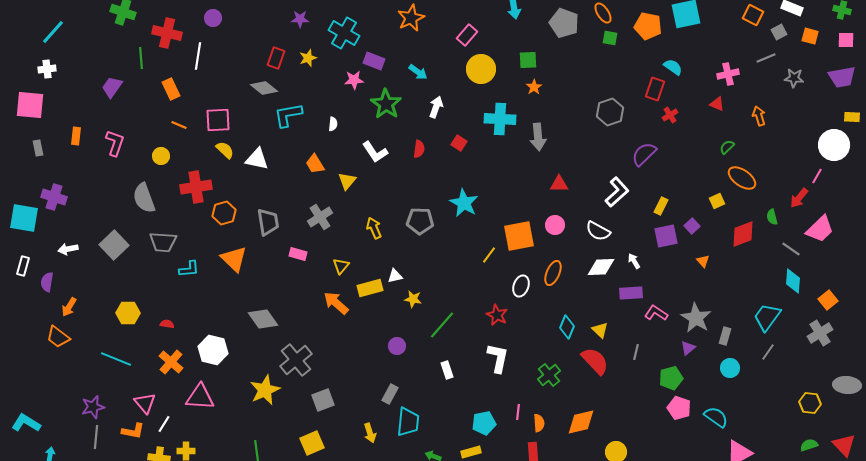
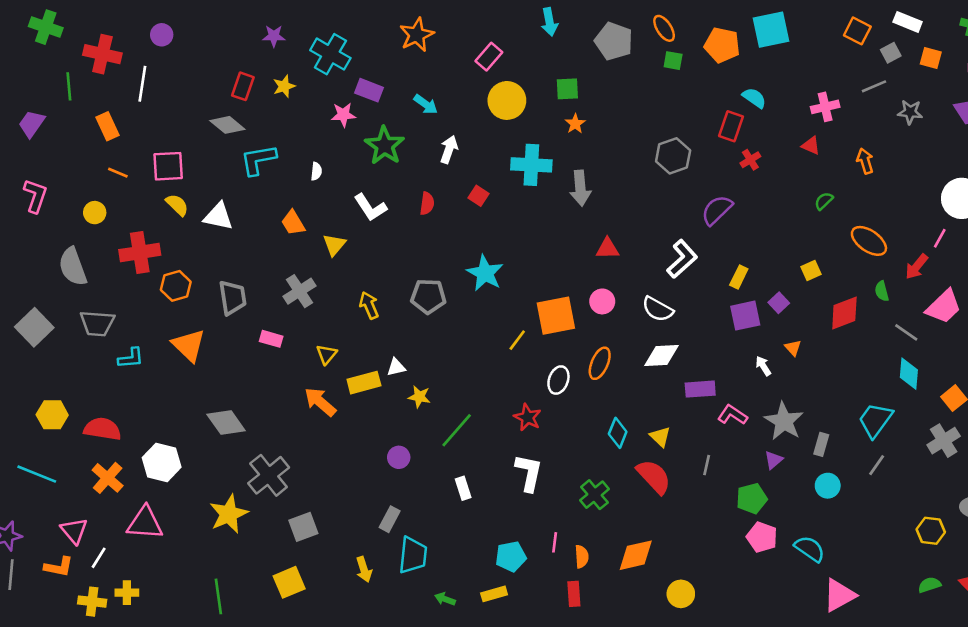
orange ellipse: (742, 178) -> (869, 241), moved
white arrow: (634, 261) -> (763, 366), moved
red semicircle: (167, 324) -> (102, 429), size x2.0

